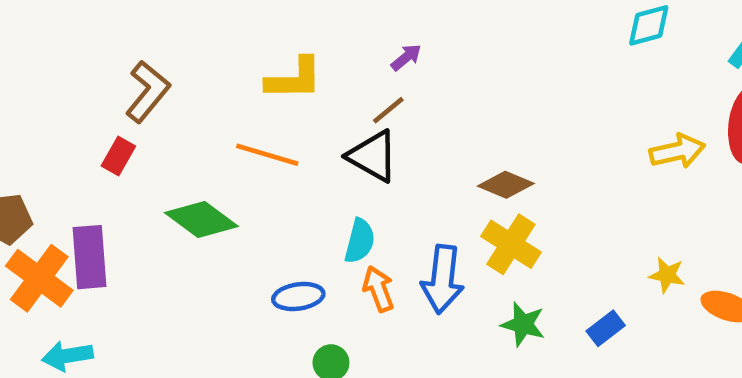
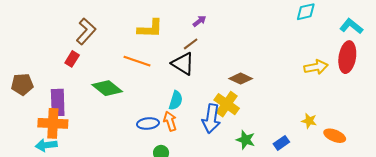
yellow cross: (511, 244) -> (227, 104), moved
orange cross: (39, 278) -> (53, 123), moved, turned -36
orange arrow: (378, 289) -> (170, 121), moved

